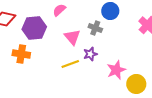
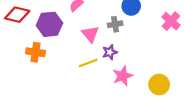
gray cross: (95, 28) -> (115, 24), turned -32
pink star: (116, 70) -> (123, 76), moved

